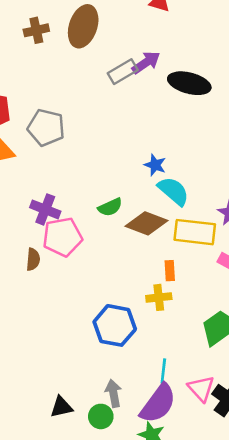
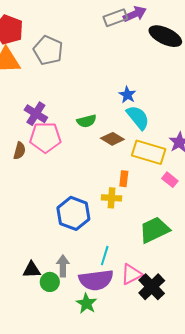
brown diamond: (146, 223) -> (112, 139), size x0.7
pink triangle: (201, 388) -> (131, 274), turned 35
purple semicircle: (158, 404) -> (96, 280), turned 36
black triangle: (61, 407) -> (32, 270), moved

